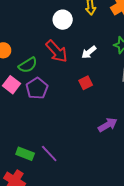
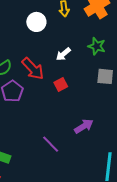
red arrow: (57, 51) -> (33, 69), moved
purple line: (49, 153) -> (51, 144), moved

